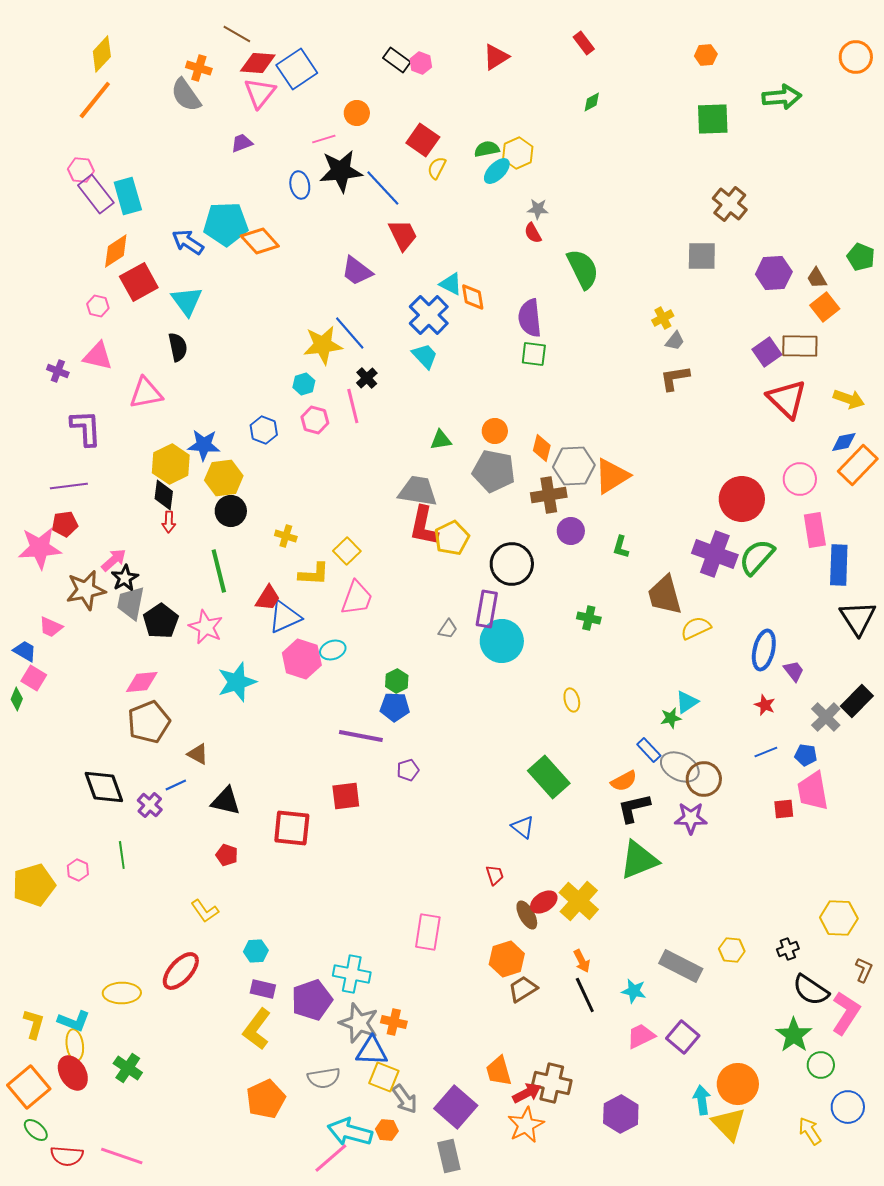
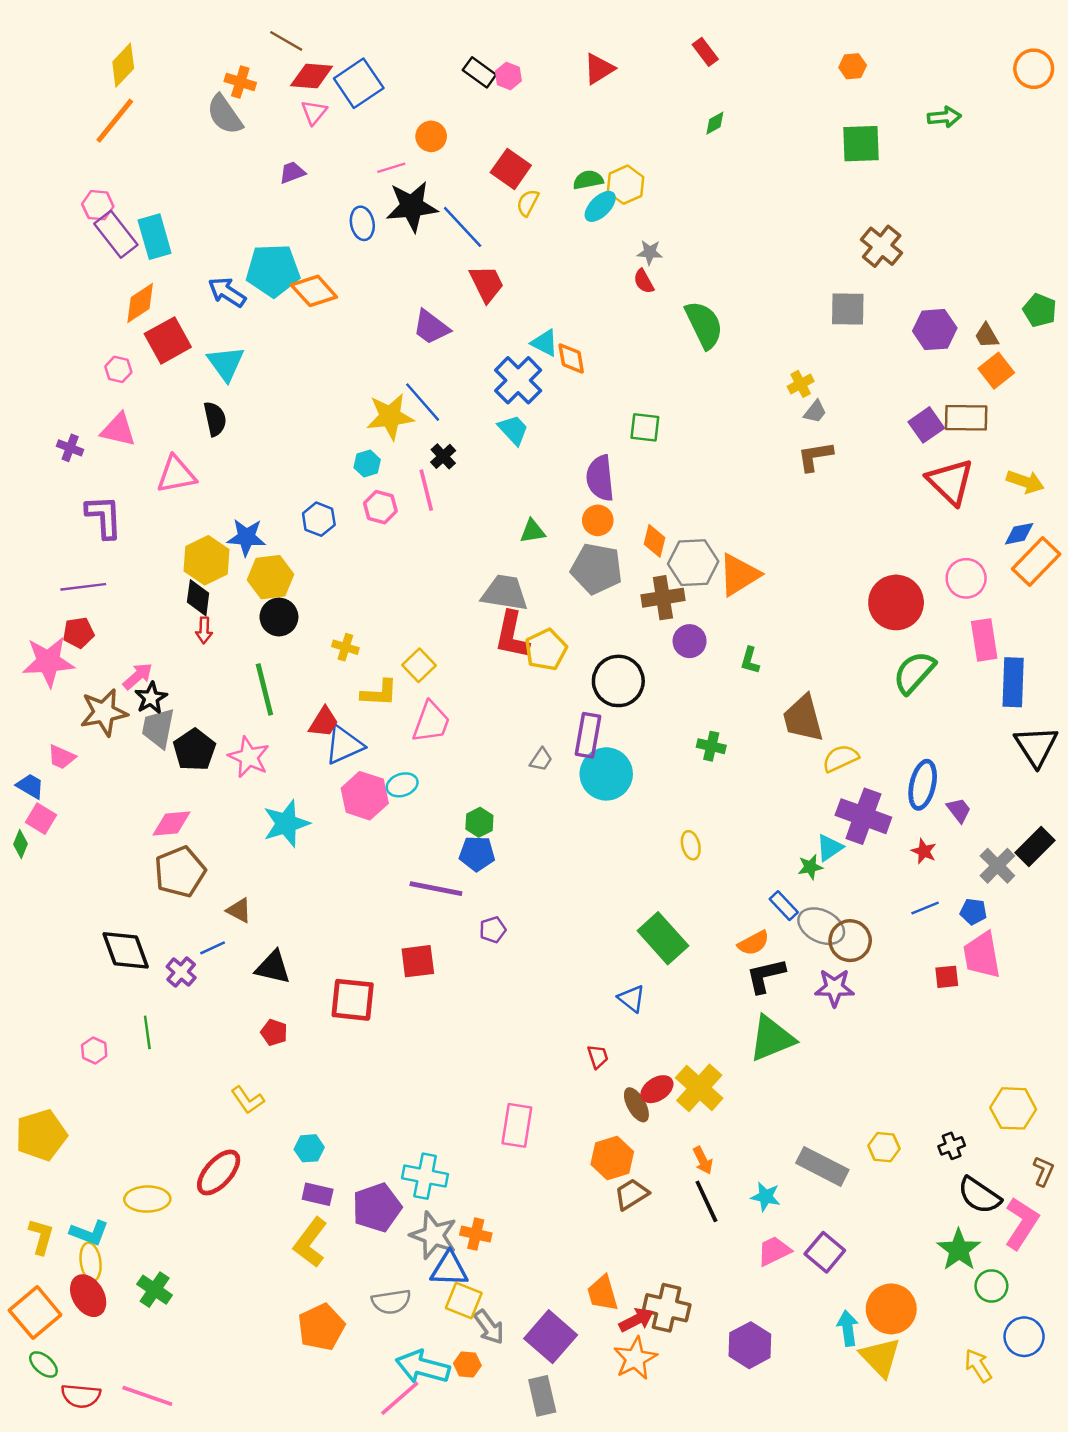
pink triangle: (260, 93) -> (314, 112), size x0.7
green arrow: (782, 97) -> (944, 117), size x0.7
purple semicircle: (530, 318) -> (600, 478), moved
purple cross: (715, 554) -> (863, 816), moved
yellow pentagon: (34, 885) -> (41, 1135), moved

